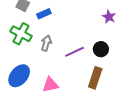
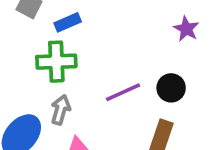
green cross: (21, 34) -> (56, 62), moved, turned -30
gray arrow: (46, 43) -> (61, 110), moved

